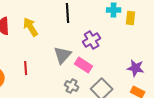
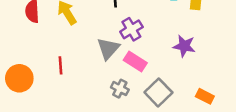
purple cross: (92, 40) -> (131, 29), moved
purple star: (136, 68) -> (184, 46), moved

